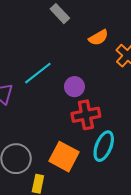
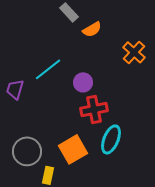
orange semicircle: (98, 38) -> (92, 29), moved
orange square: (64, 157) -> (73, 149), turned 32

